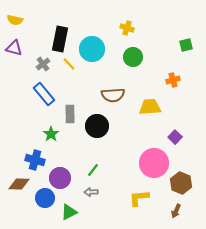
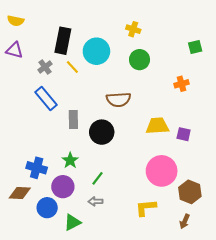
yellow trapezoid: (150, 107) -> (157, 126), moved
green star: (51, 134) -> (70, 160), moved
purple square: (175, 137) -> (184, 134), moved, turned -32

